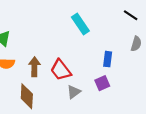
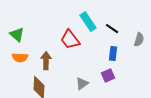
black line: (131, 15) -> (112, 29), moved
red trapezoid: (61, 70) -> (70, 40), moved

